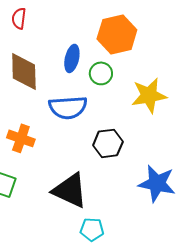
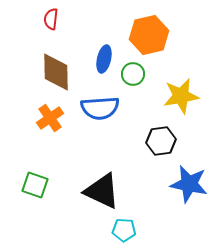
orange cross: (21, 138) -> (50, 118), moved, turned 36
black hexagon: (108, 143) -> (161, 141), moved

